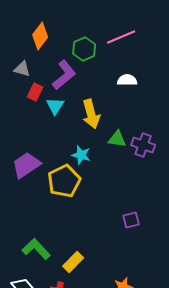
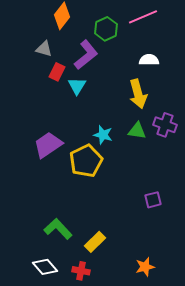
yellow arrow: (91, 114) -> (138, 94), moved
green triangle: (117, 139) -> (137, 131), moved

